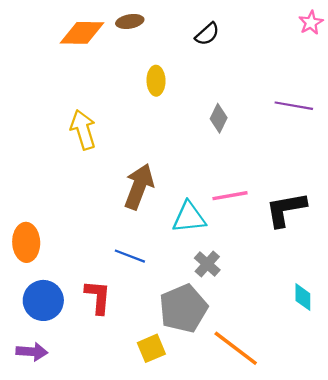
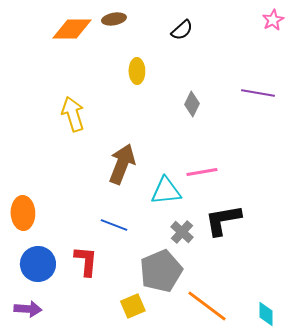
black L-shape: (286, 209) -> (223, 220), moved
cyan diamond: (303, 297) -> (266, 314), moved

